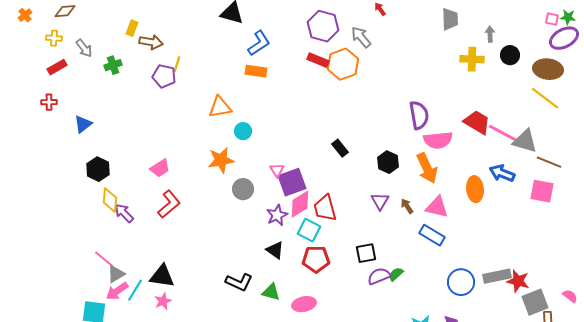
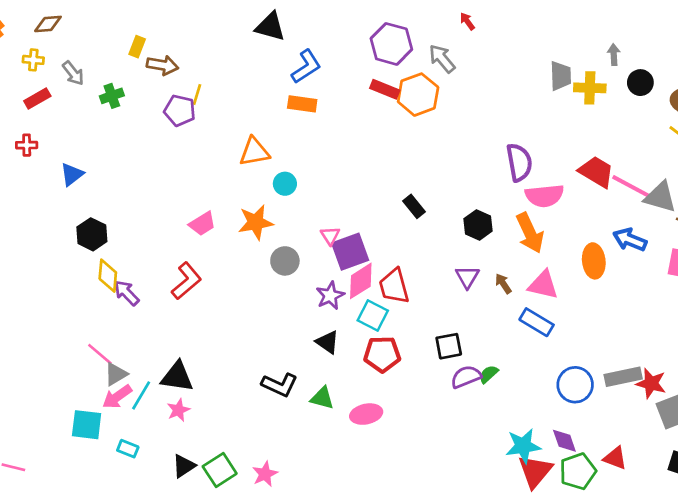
gray trapezoid: (450, 19) -> (560, 76), moved
pink trapezoid: (160, 168) -> (202, 224), moved

